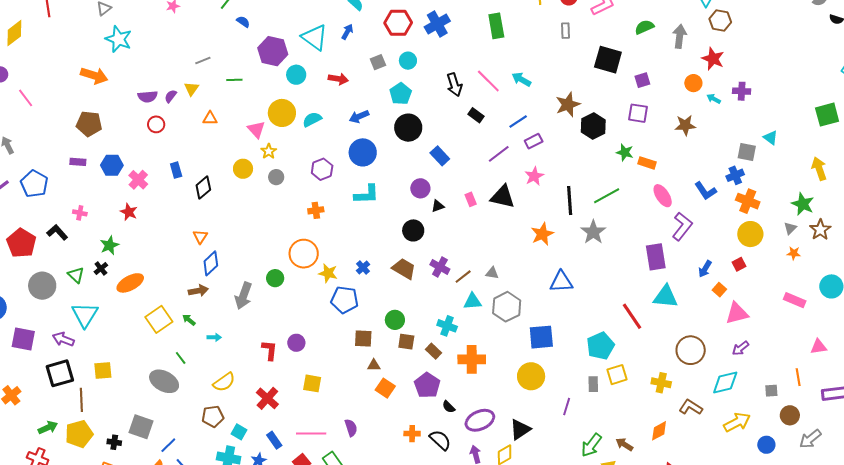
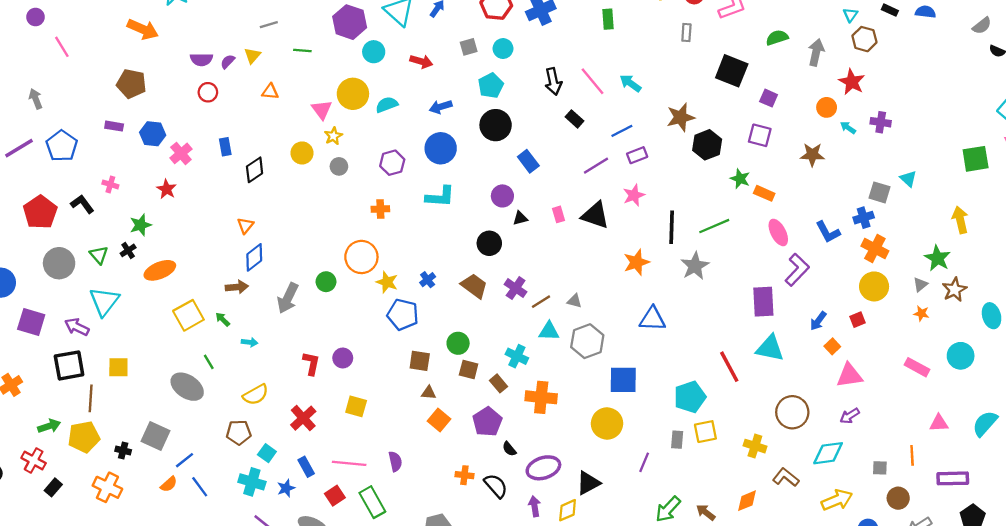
green rectangle: (496, 26) -> (608, 19), size x0.7
purple square: (642, 80) -> (769, 98), turned 35

